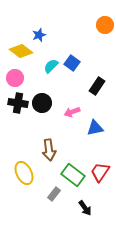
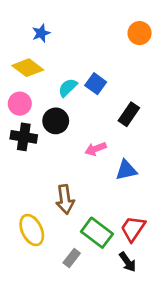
blue star: (39, 35) -> (41, 33), moved
black circle: (42, 103) -> (56, 121), moved
black arrow: (85, 208) -> (128, 262), moved

